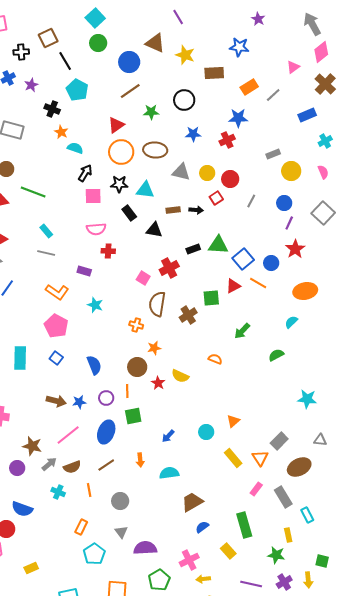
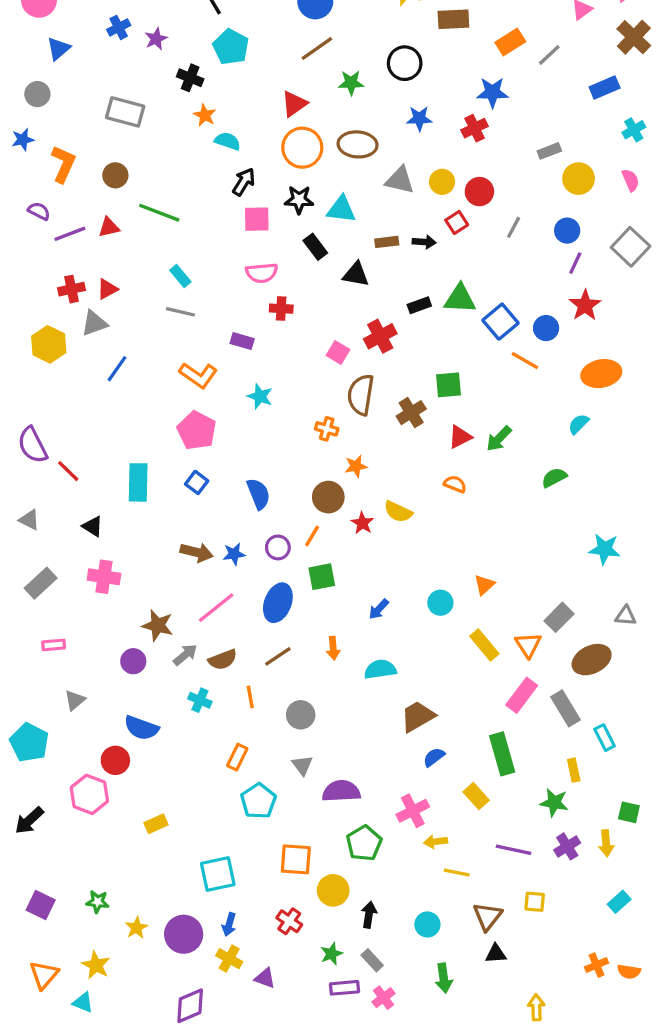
red triangle: (233, 286) -> (460, 437), moved
orange line: (127, 391) -> (312, 536), turned 32
pink rectangle: (256, 489) -> (522, 695), size x1.5

